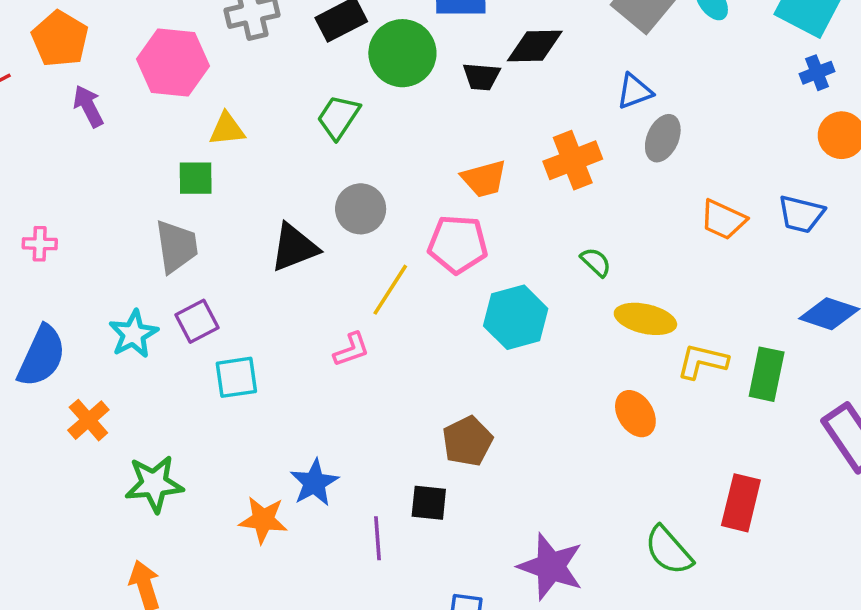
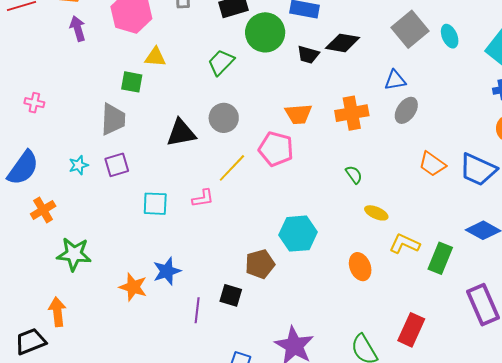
blue trapezoid: (801, 214) -> (478, 169), size x1.4
cyan hexagon: (516, 317) -> (298, 234), moved
yellow ellipse: (645, 319) -> (376, 213), size x0.7
cyan star: (133, 334) -> (79, 165), size x0.7
cyan square: (236, 377) -> (155, 204), moved

